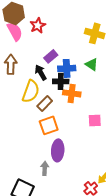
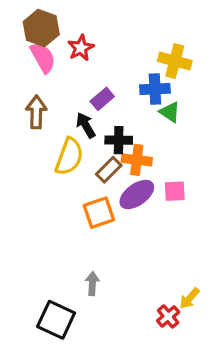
blue cross: (67, 68) -> (155, 89), moved
brown rectangle: (45, 103) -> (109, 170), moved
pink square: (95, 120) -> (175, 191), moved
purple ellipse: (58, 150) -> (137, 194), moved, turned 50

